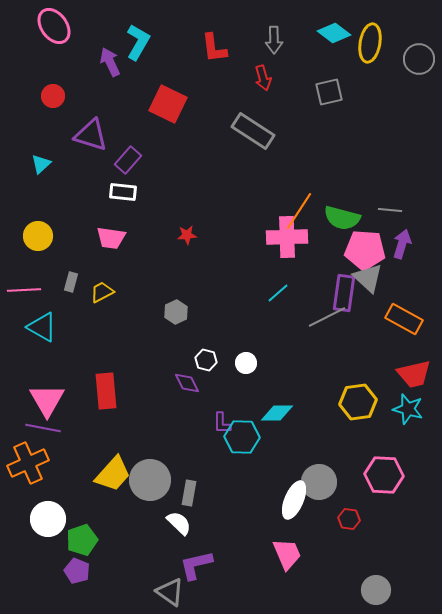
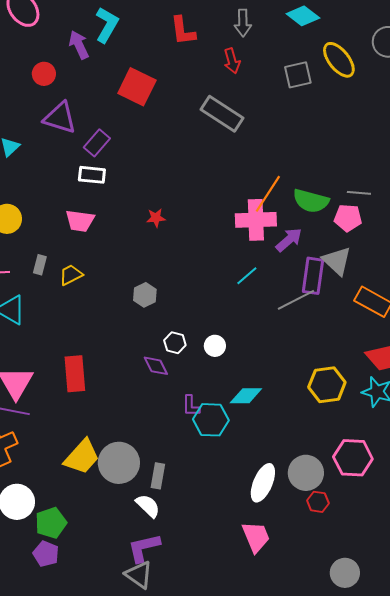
yellow ellipse: (370, 43) -> (339, 60), moved, turned -48
red circle: (53, 96) -> (44, 74), moved
purple arrow: (402, 244) -> (289, 240), moved, turned 32
pink pentagon: (365, 250) -> (348, 218), moved, size x0.7
gray circle: (319, 482) -> (306, 473), moved
purple L-shape: (196, 565) -> (144, 548), moved

